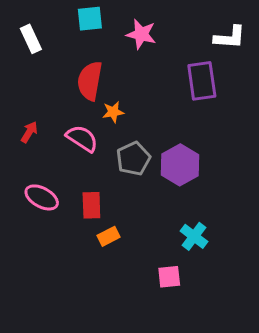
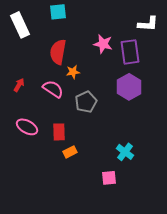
pink star: (141, 34) -> (103, 44), moved
white rectangle: (31, 39) -> (20, 25), size x1.4
purple hexagon: (180, 165) -> (129, 87), moved

